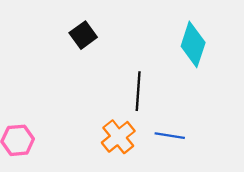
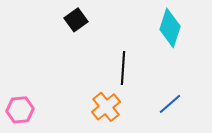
blue line: (170, 136) -> (170, 104), moved, turned -50

